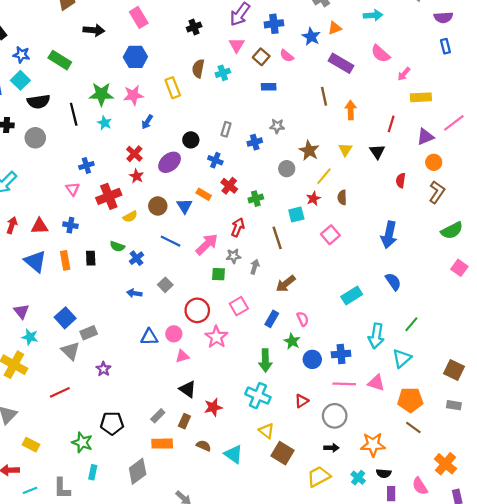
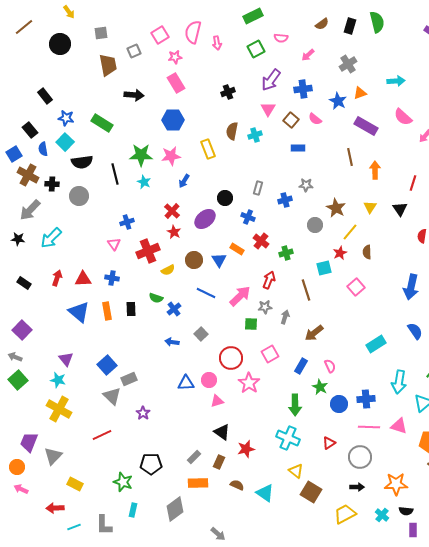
cyan star: (30, 337) -> (58, 380), moved

